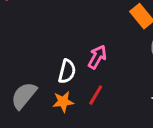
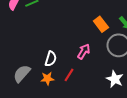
pink arrow: (97, 57) -> (84, 51), moved

